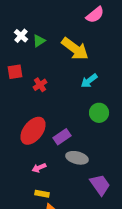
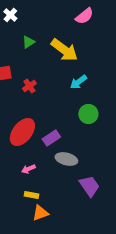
white cross: (21, 36) -> (10, 15), moved

